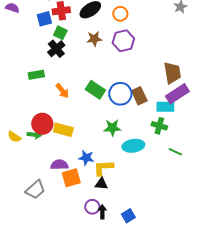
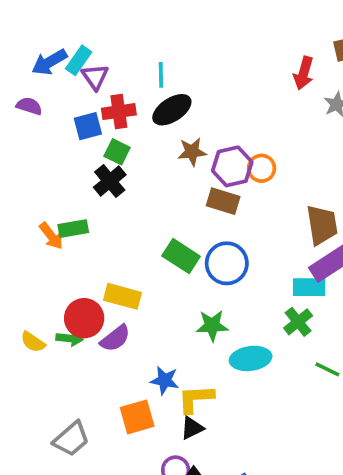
orange circle: (120, 14) -> (262, 168), moved
brown star: (94, 39) -> (192, 152), moved
orange arrow: (62, 91) -> (51, 236), moved
brown rectangle: (139, 96) -> (223, 201), moved, turned -48
green cross: (159, 126) -> (298, 322), turned 35
yellow rectangle: (63, 130) -> (123, 296), moved
purple semicircle: (59, 165) -> (115, 338), moved, turned 144
black triangle: (101, 184) -> (192, 428), turned -32

